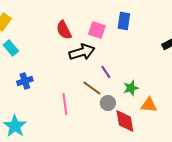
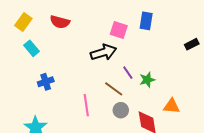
red semicircle: (64, 30) -> (60, 22), moved, turned -48
green star: (131, 88) -> (147, 80), moved
gray circle: (108, 103) -> (121, 110), moved

